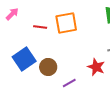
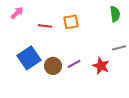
orange square: (66, 23) -> (71, 22), size x0.7
purple line: (69, 83) -> (74, 64), moved

